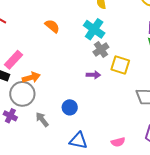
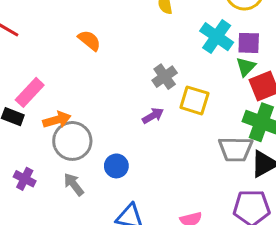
cyan cross: (94, 29) -> (217, 37), moved
purple arrow: (93, 75) -> (153, 116), turned -32
gray circle: (22, 94) -> (72, 141), moved

